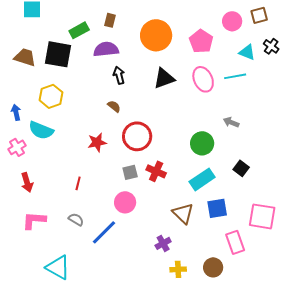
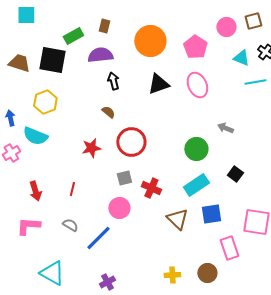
cyan line: (235, 76) -> (255, 82), moved
red cross: (156, 171) -> (151, 188), moved
red arrow: (27, 182) -> (35, 191), moved
purple cross: (163, 243) -> (107, 282), moved

